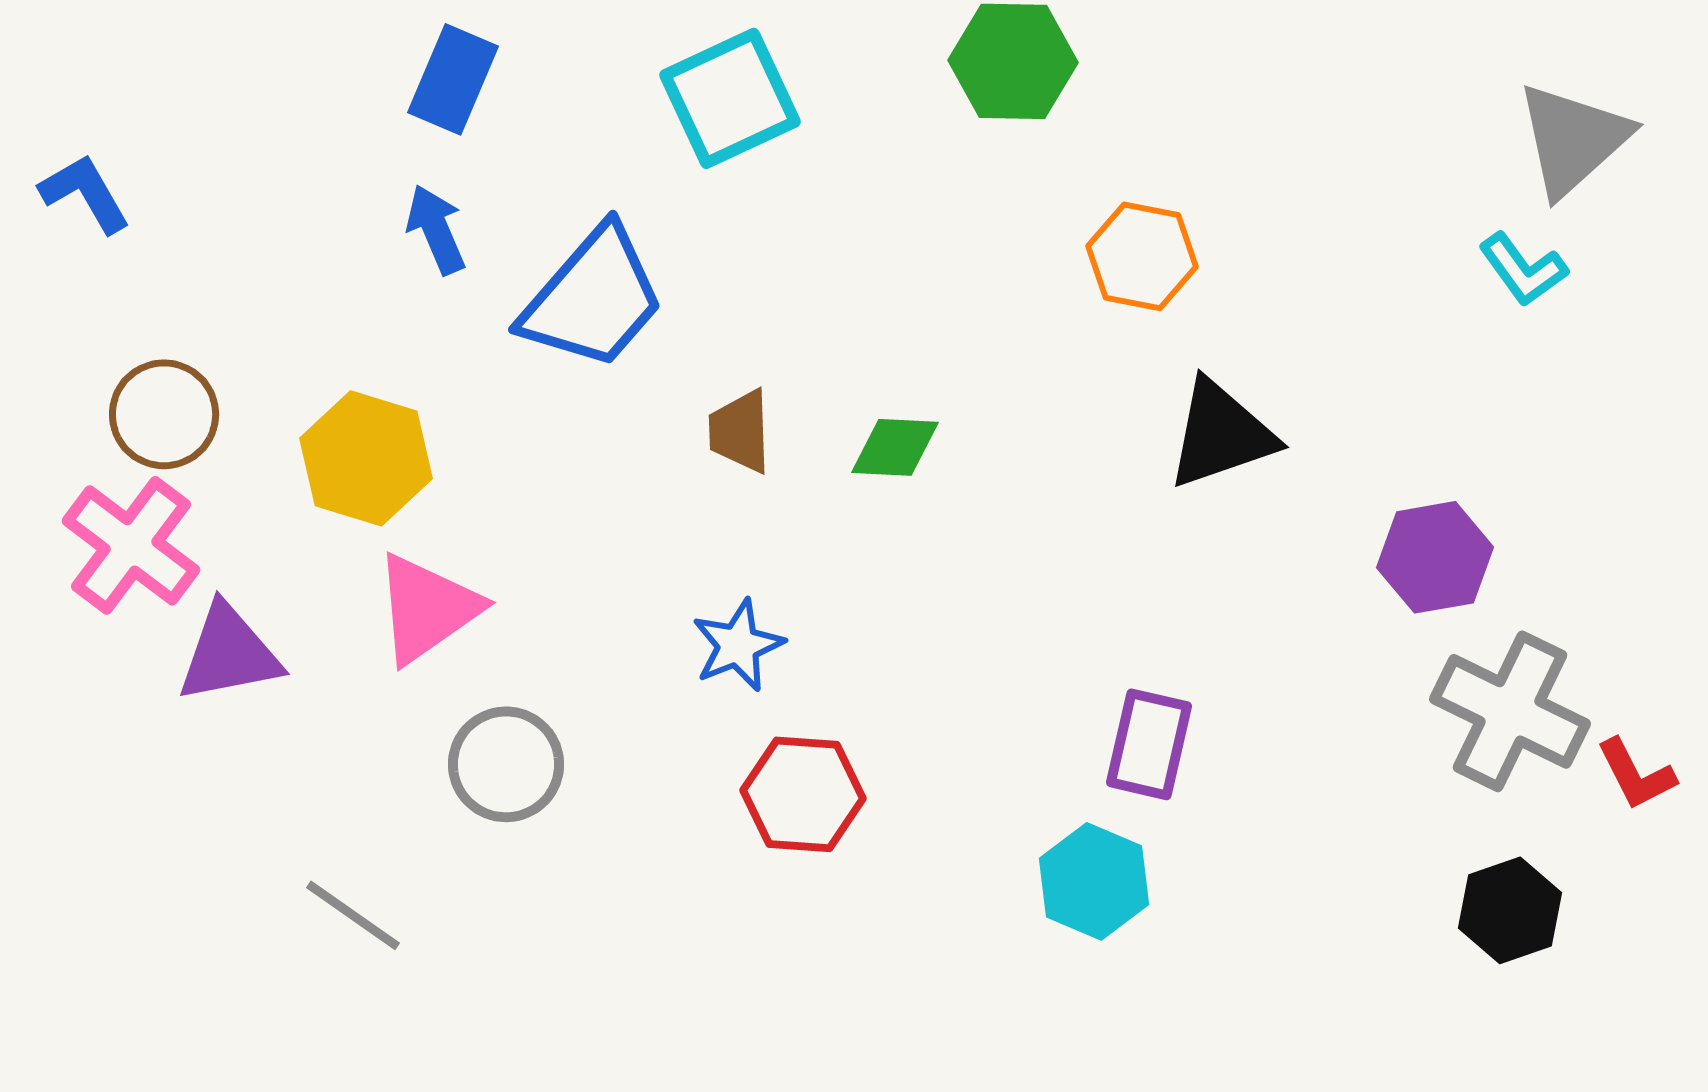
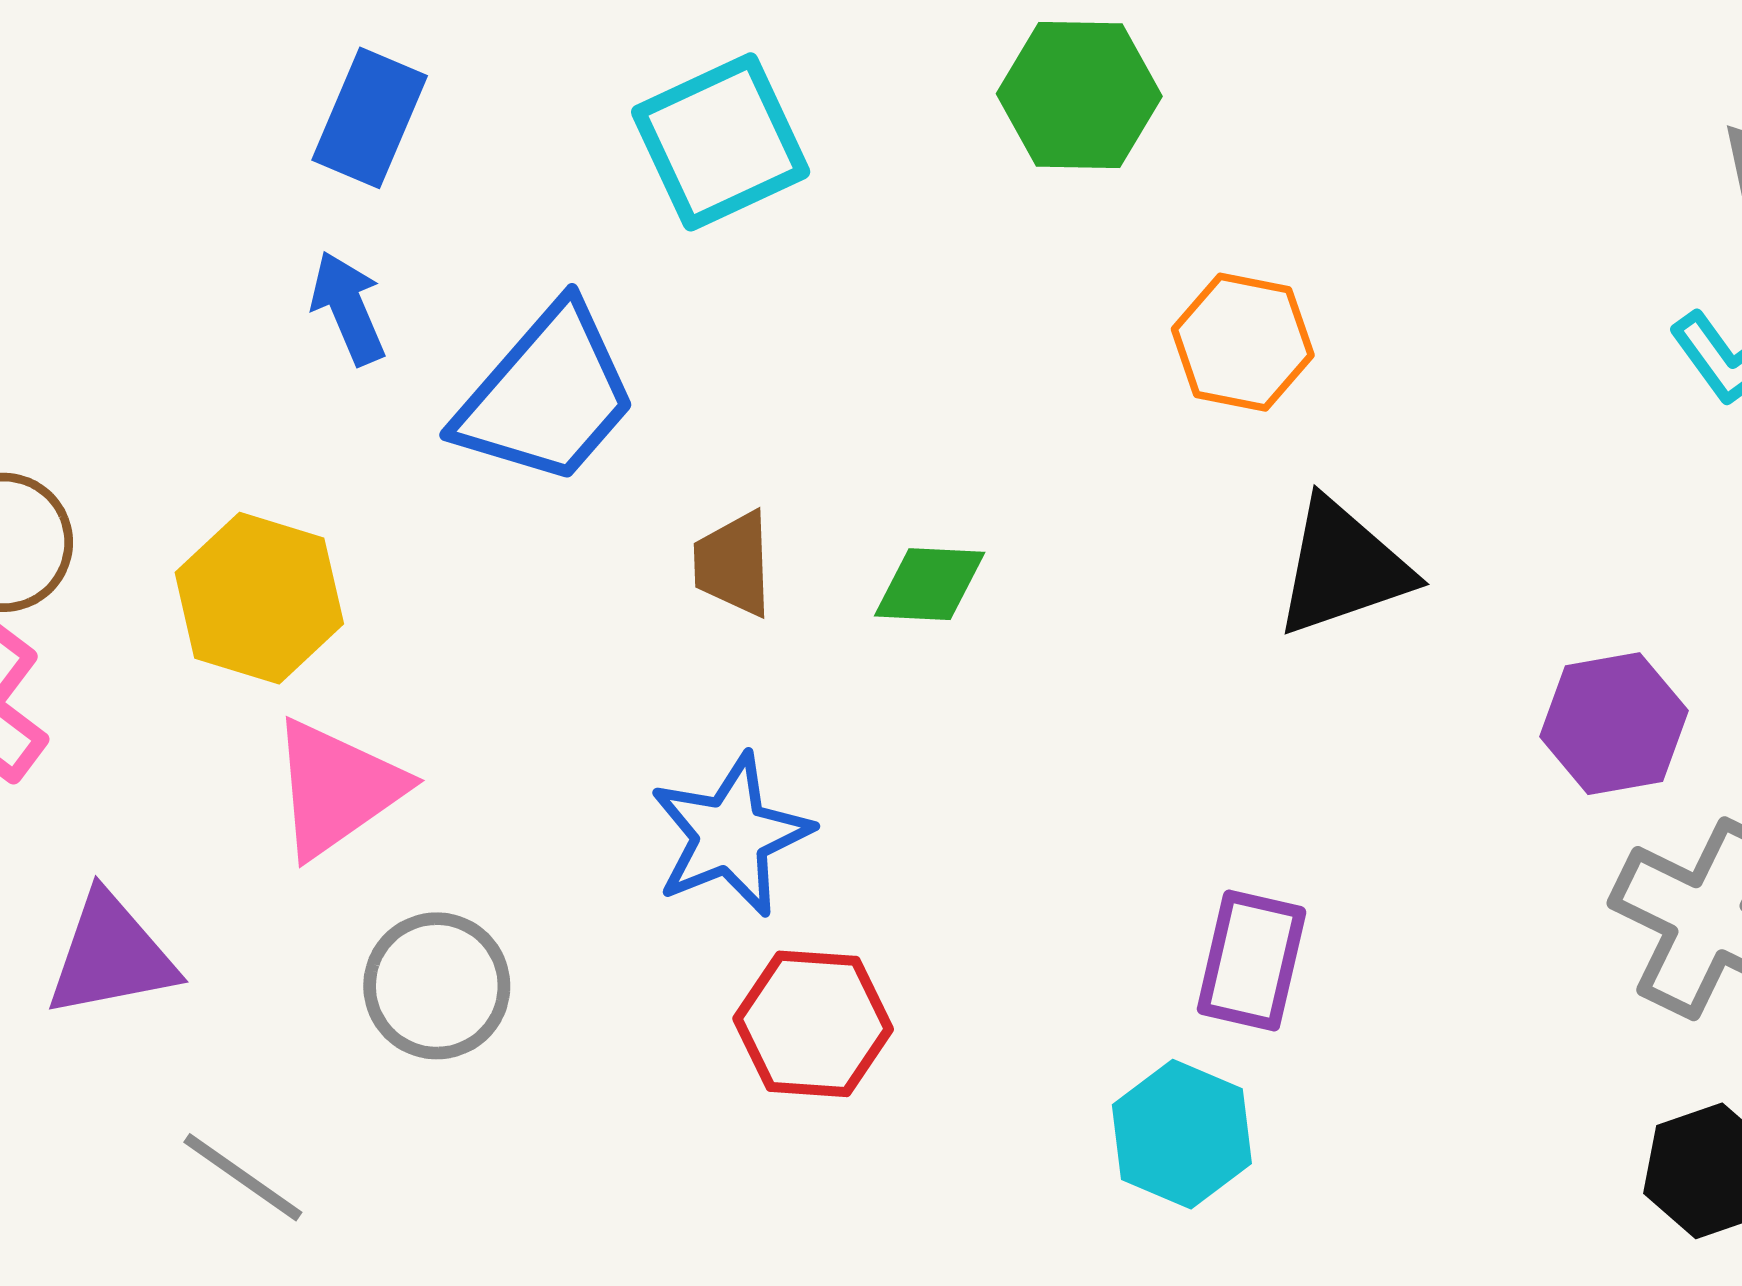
blue star: (738, 645) -> (731, 835), size x1.4
purple triangle: (229, 653) -> (111, 955), moved

